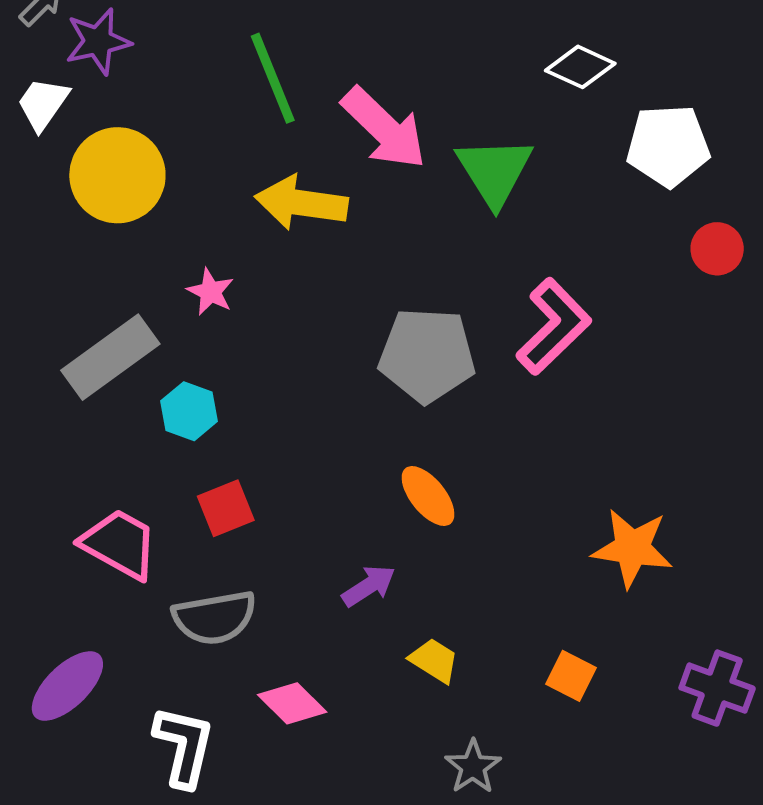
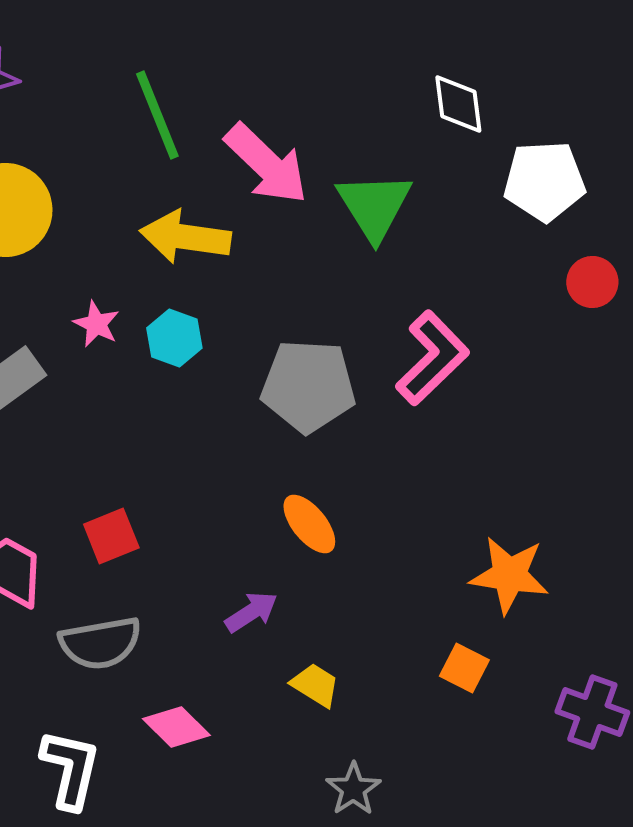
white diamond: (580, 67) -> (458, 104), turned 58
cyan hexagon: (189, 411) -> (174, 338), moved
orange square: (571, 676) -> (464, 668), moved

